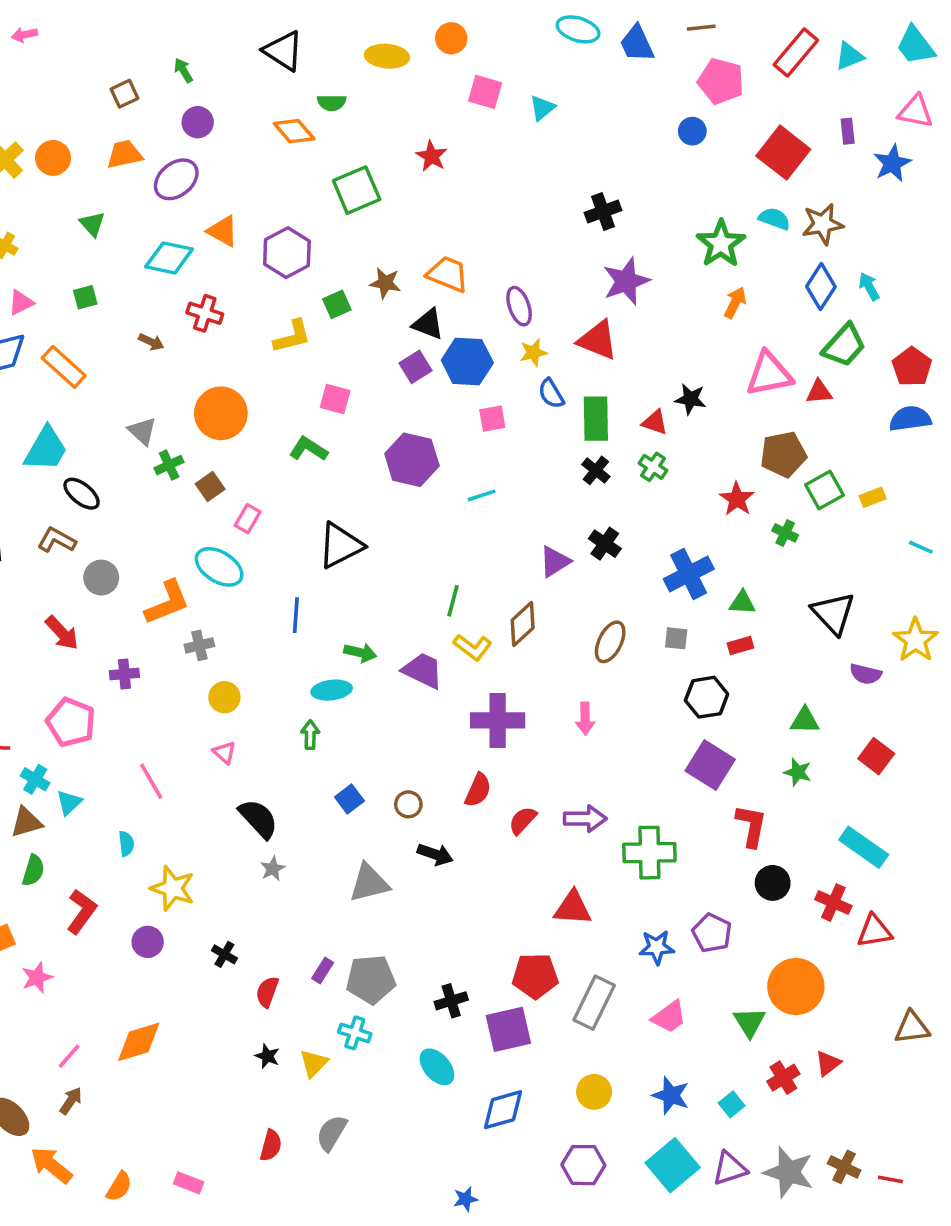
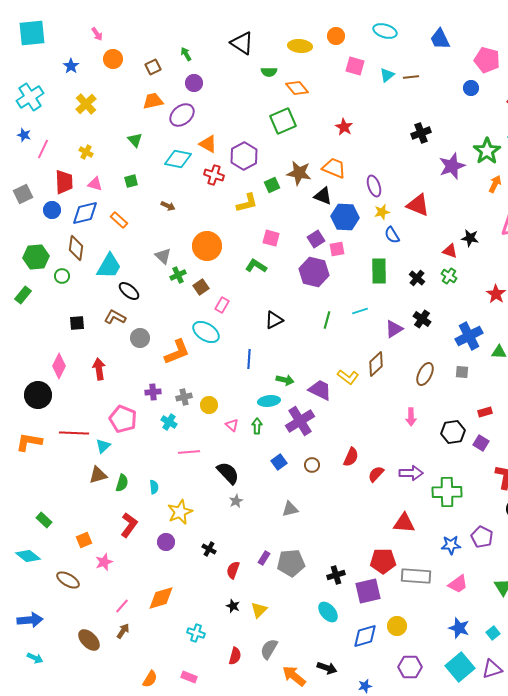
brown line: (701, 28) -> (411, 77), moved
cyan ellipse: (578, 29) -> (385, 31), moved
pink arrow: (24, 35) -> (97, 34), turned -112
orange diamond: (294, 131) -> (297, 88), moved
red star: (432, 156) -> (344, 127), moved
orange circle: (53, 158) -> (113, 59), moved
purple star: (626, 281) -> (452, 166), moved
brown star: (385, 283) -> (299, 173), size x1.4
pink triangle: (21, 303) -> (95, 184), turned 42
red cross: (205, 313) -> (214, 175), moved
orange rectangle: (64, 367) -> (119, 220), size x0.7
purple square: (416, 367) -> (316, 239), moved
pink square: (492, 419) -> (337, 249), moved
green rectangle: (596, 419) -> (379, 271), moved
cyan line: (482, 495) -> (360, 311), moved
black triangle: (341, 545) -> (274, 320), size x0.7
green line: (453, 601) -> (327, 320), moved
red arrow: (62, 633) -> (99, 369), moved, turned -145
gray cross: (199, 645) -> (184, 397), moved
red rectangle: (740, 645) -> (485, 412), moved
black hexagon: (707, 697) -> (453, 432), moved
purple cross: (498, 720) -> (300, 421), moved, turned -32
pink triangle: (224, 753) -> (232, 425), moved
purple square: (710, 765) -> (481, 443), size x0.6
cyan cross: (35, 779) -> (169, 422), moved
pink line: (151, 781) -> (189, 452), moved, turned -65
cyan triangle: (69, 803) -> (103, 446), moved
black arrow: (435, 854) -> (327, 668), moved
green semicircle: (33, 870) -> (122, 483), moved
gray triangle: (369, 883) -> (290, 509), size x0.7
yellow star: (173, 888) -> (180, 512), turned 30
gray rectangle: (594, 1003) -> (416, 576), turned 68
cyan cross: (355, 1033) -> (196, 633), moved
yellow circle: (594, 1092) -> (397, 626), moved
orange arrow: (51, 1165) -> (294, 676), moved
blue star: (466, 1199) -> (365, 686), moved

